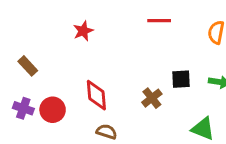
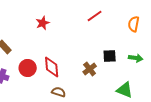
red line: (159, 21) -> (95, 16), turned -35
red circle: (53, 110) -> (28, 68), moved

